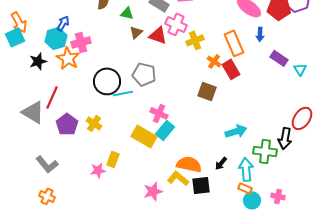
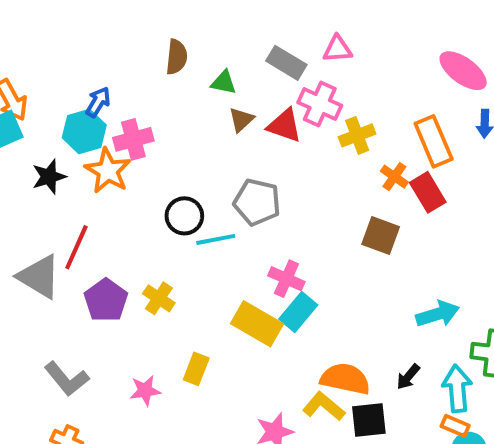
black circle: (107, 81) -> (184, 216), size x0.7
pink star: (98, 170) -> (145, 391), moved

